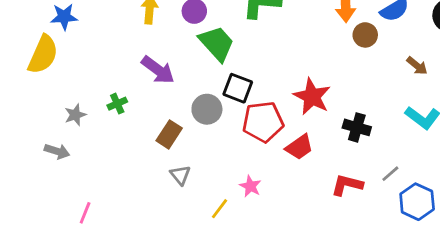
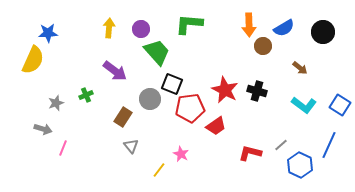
black cross: (357, 127) -> (257, 91), moved
pink line: (85, 213) -> (63, 148), moved

